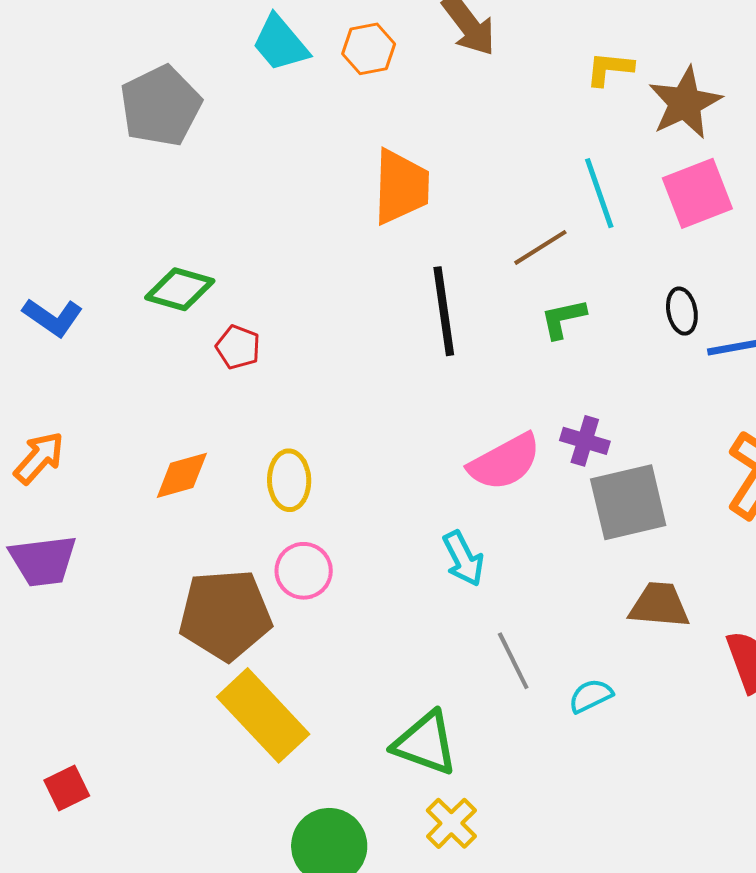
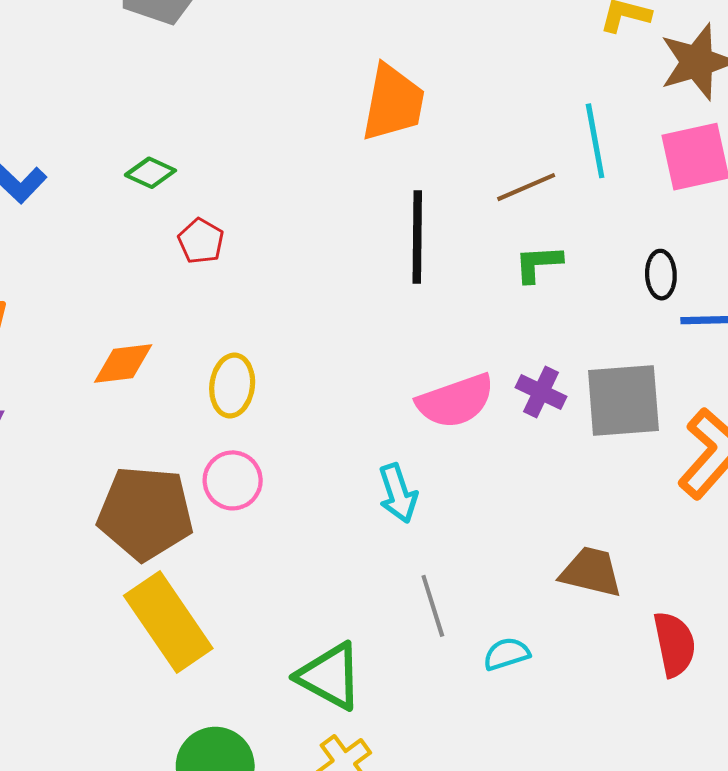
green diamond: (180, 289) -> (150, 173), size x0.7
gray square: (628, 502) -> (623, 401), moved

